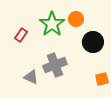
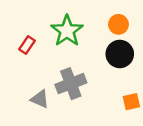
orange circle: (76, 19) -> (118, 24), moved

